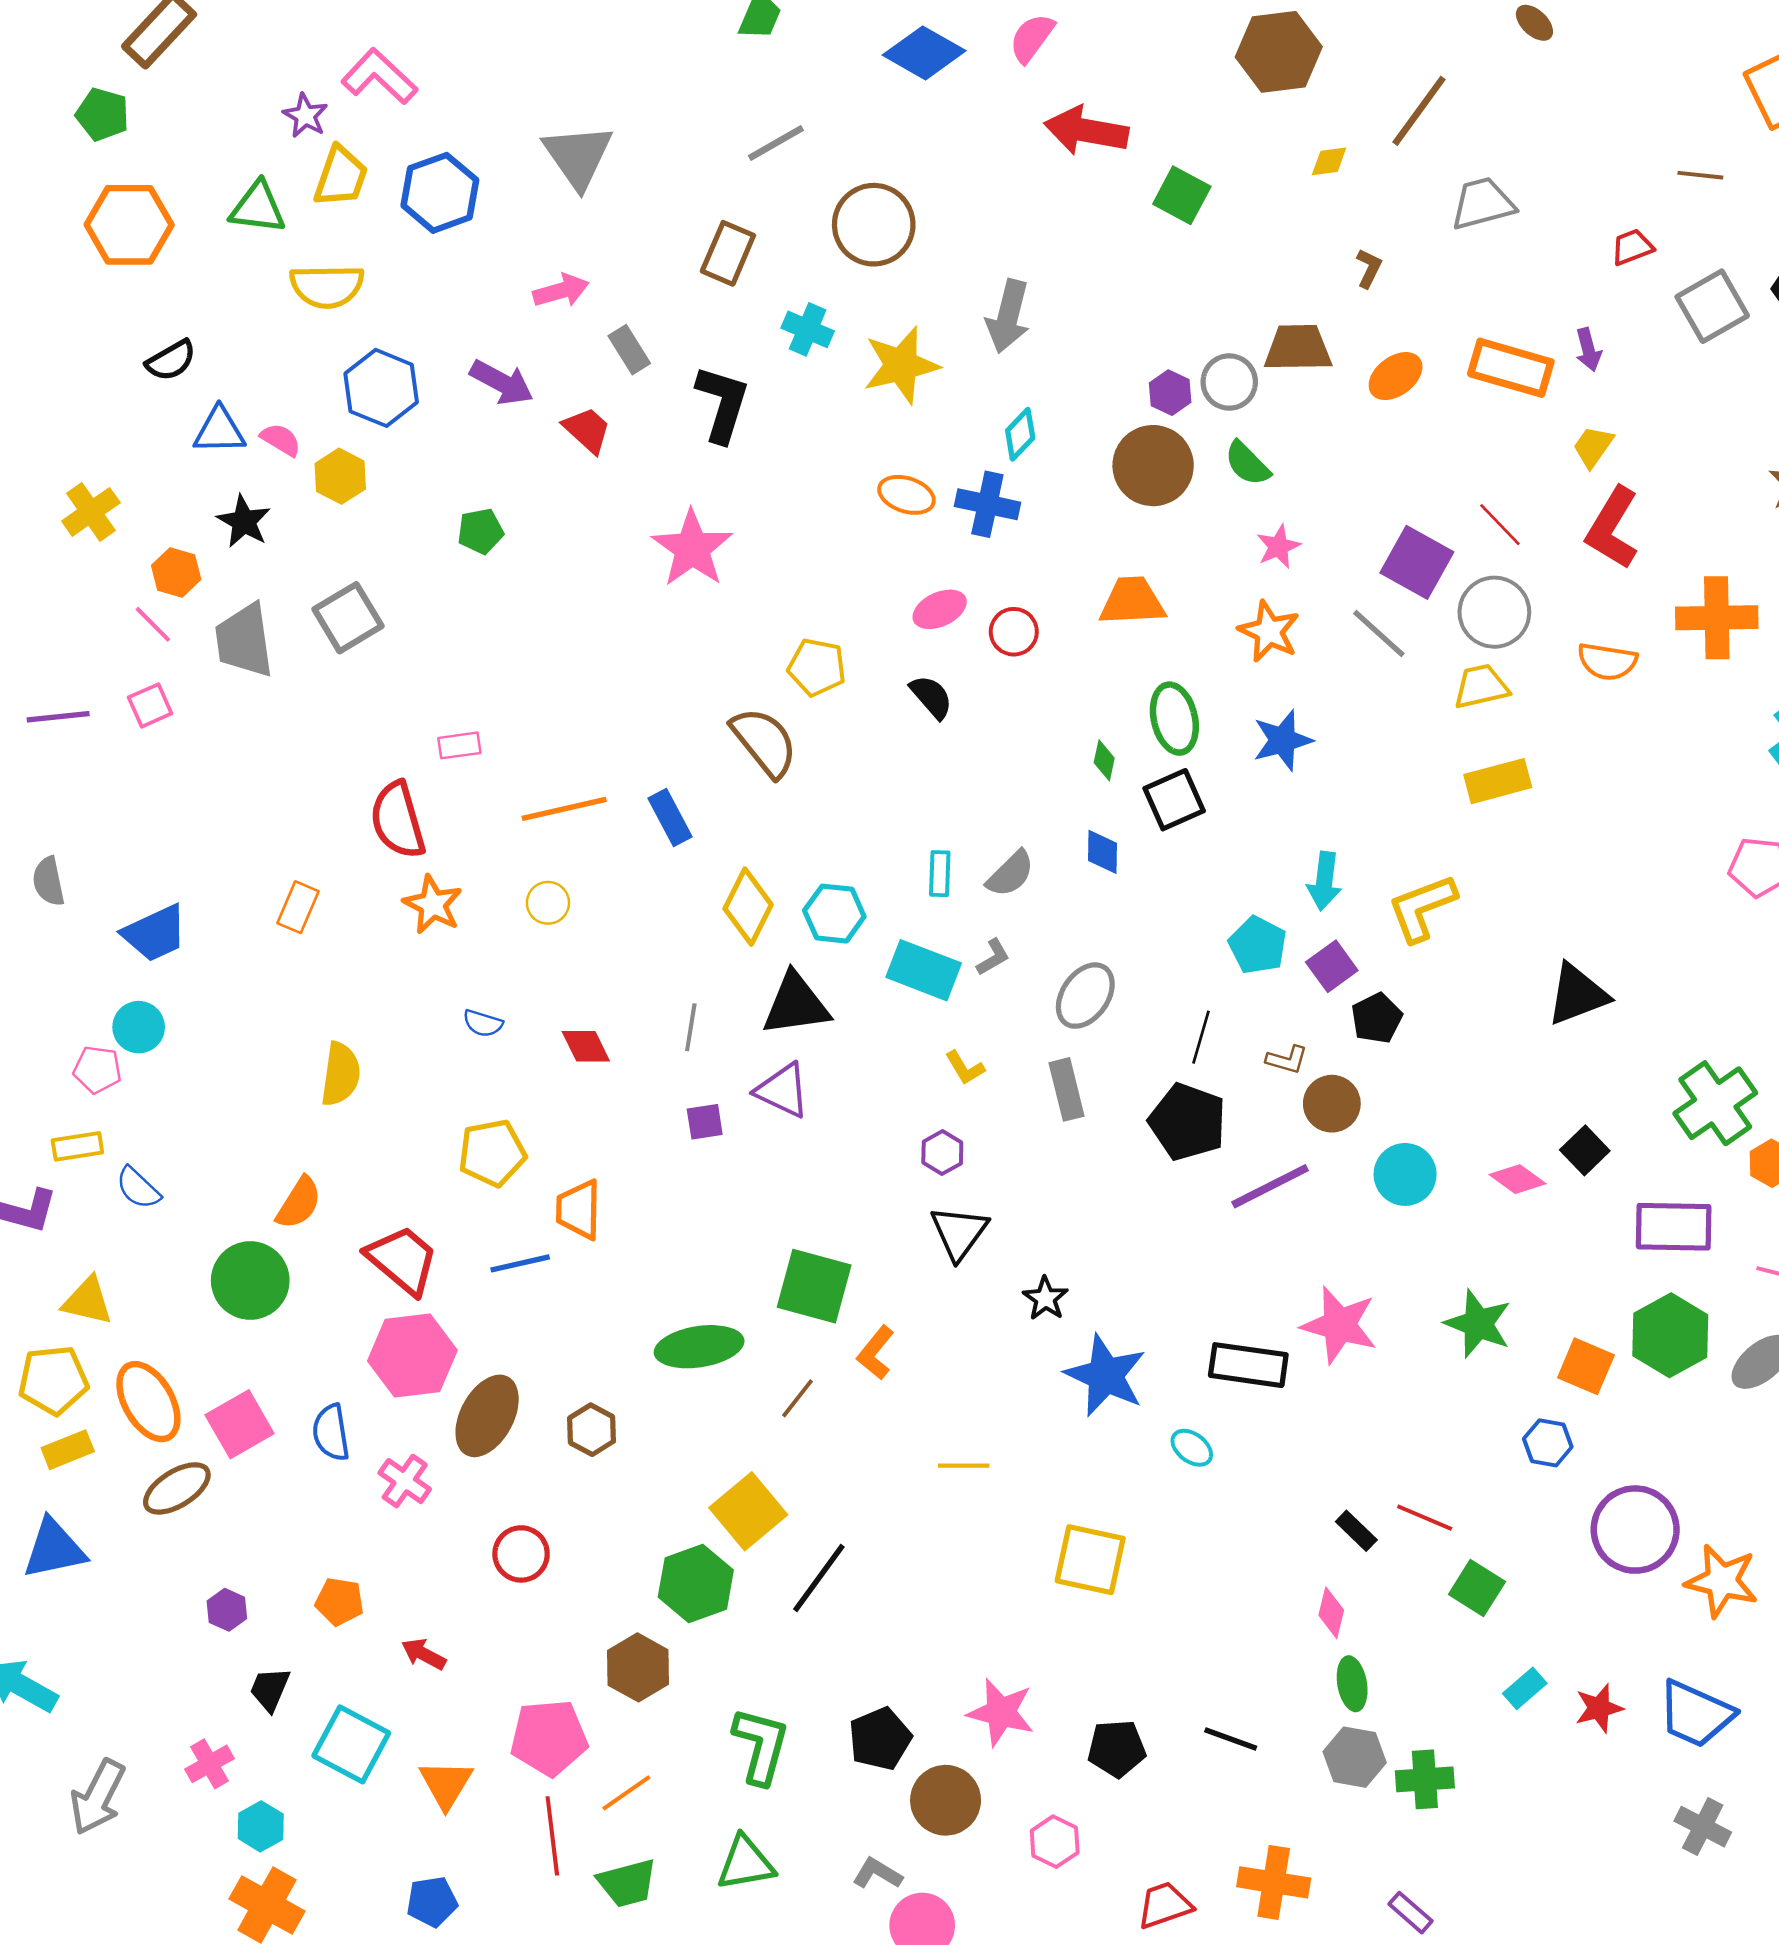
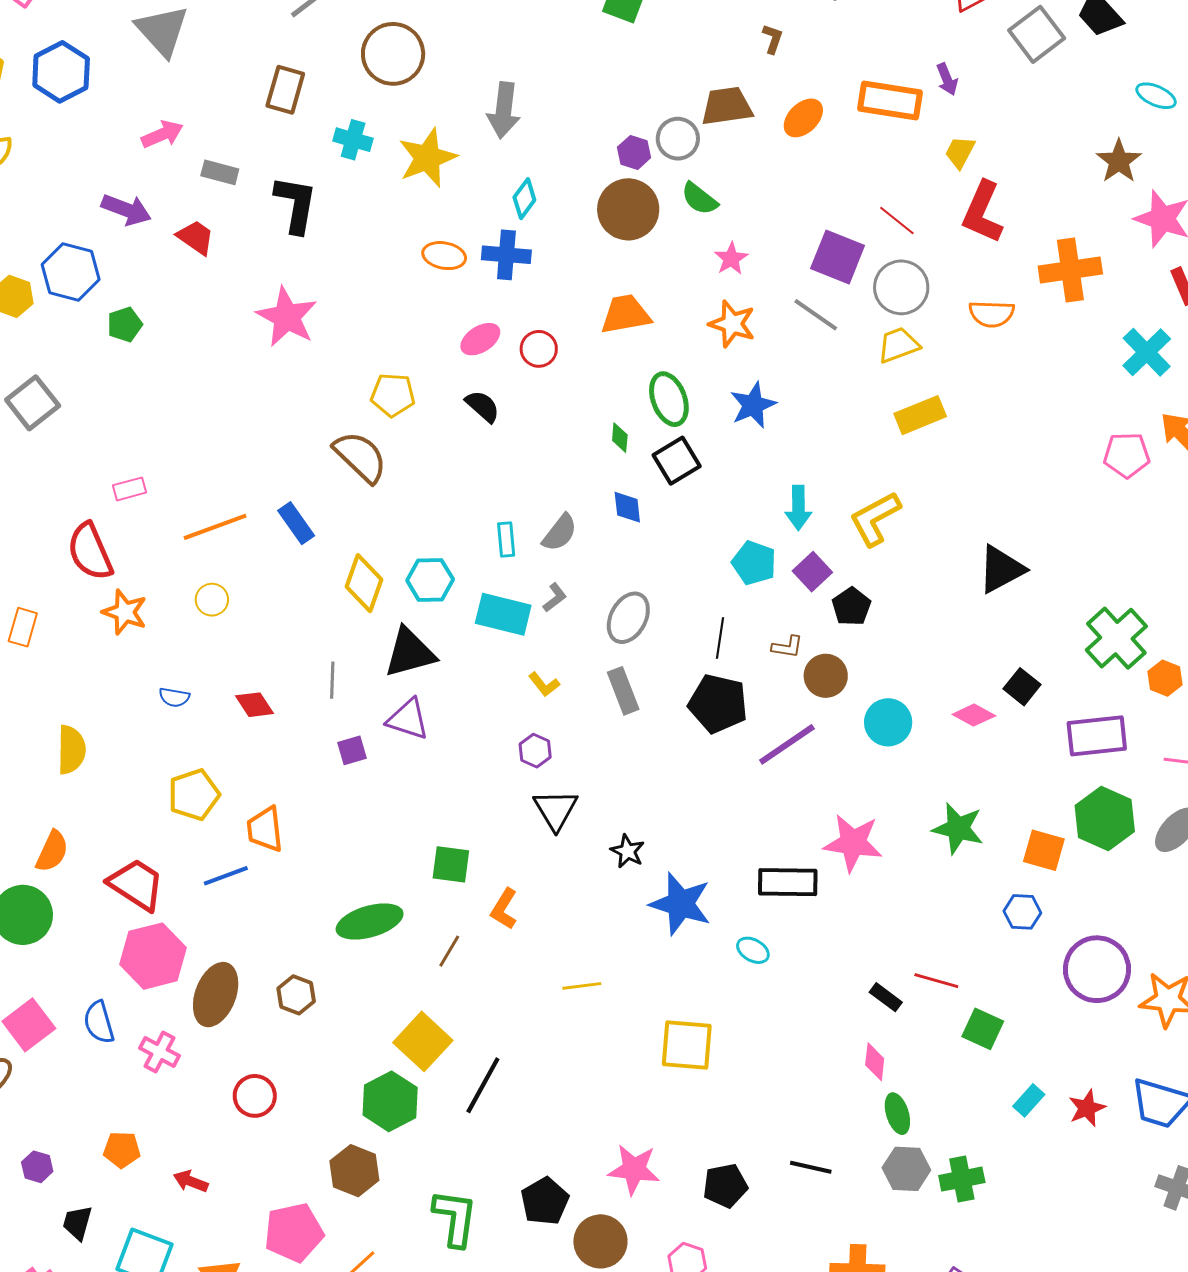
gray rectangle: (629, 350) -> (220, 172), turned -36
blue hexagon: (381, 388) -> (71, 272), moved
green square: (814, 1286) -> (451, 864), size x0.7

